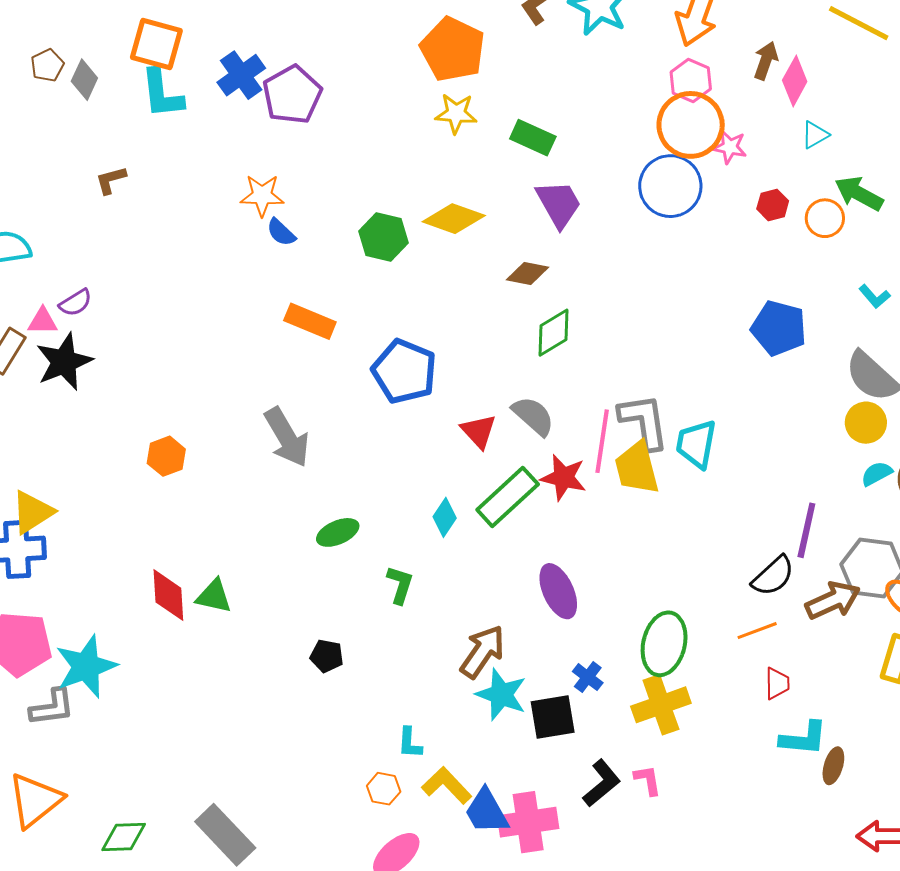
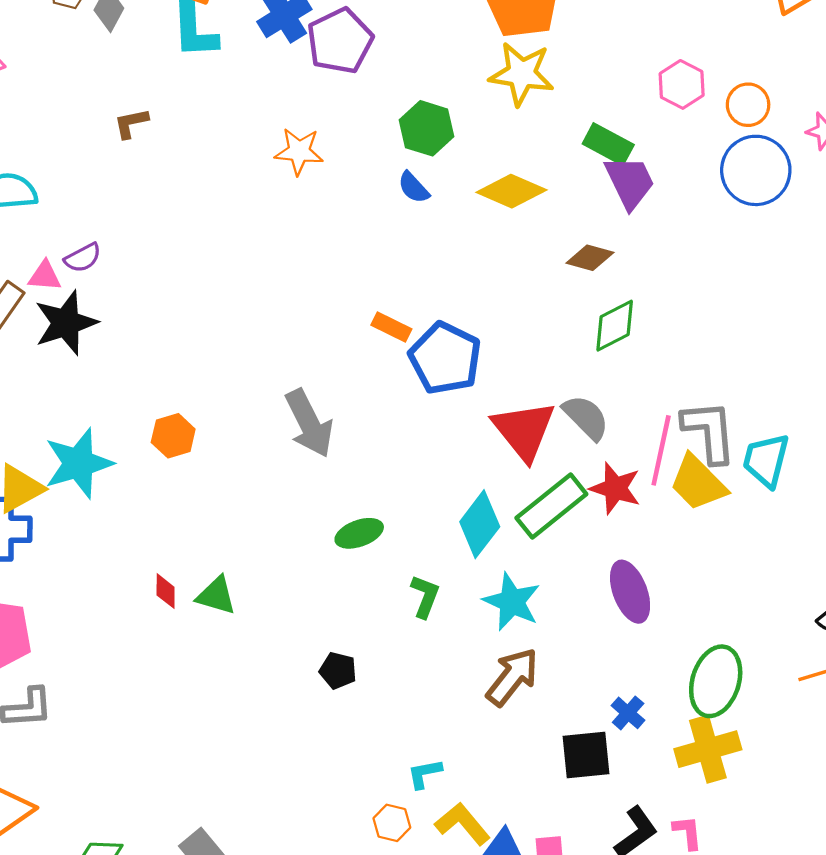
pink hexagon: (691, 81) -> (682, 84), moved
yellow star: (456, 113) -> (522, 74), size x1.4
orange circle: (691, 125) -> (748, 105), moved, size x0.6
green rectangle: (533, 138) -> (608, 144), moved
blue semicircle: (281, 232) -> (414, 188), moved
green hexagon: (384, 237) -> (426, 128), moved
orange rectangle: (310, 321) -> (391, 327), moved, size x0.7
red triangle: (479, 431) -> (524, 430), size x1.6
yellow trapezoid: (637, 468) -> (698, 483), turned -34
cyan diamond: (445, 517) -> (480, 524), size x1.5
purple ellipse: (558, 591) -> (630, 592), moved
red diamond: (168, 595) -> (166, 591), size x0.6
cyan star: (86, 666) -> (78, 463), moved
cyan star: (501, 695) -> (512, 602), moved
cyan L-shape: (410, 743) -> (424, 774), turned 72

